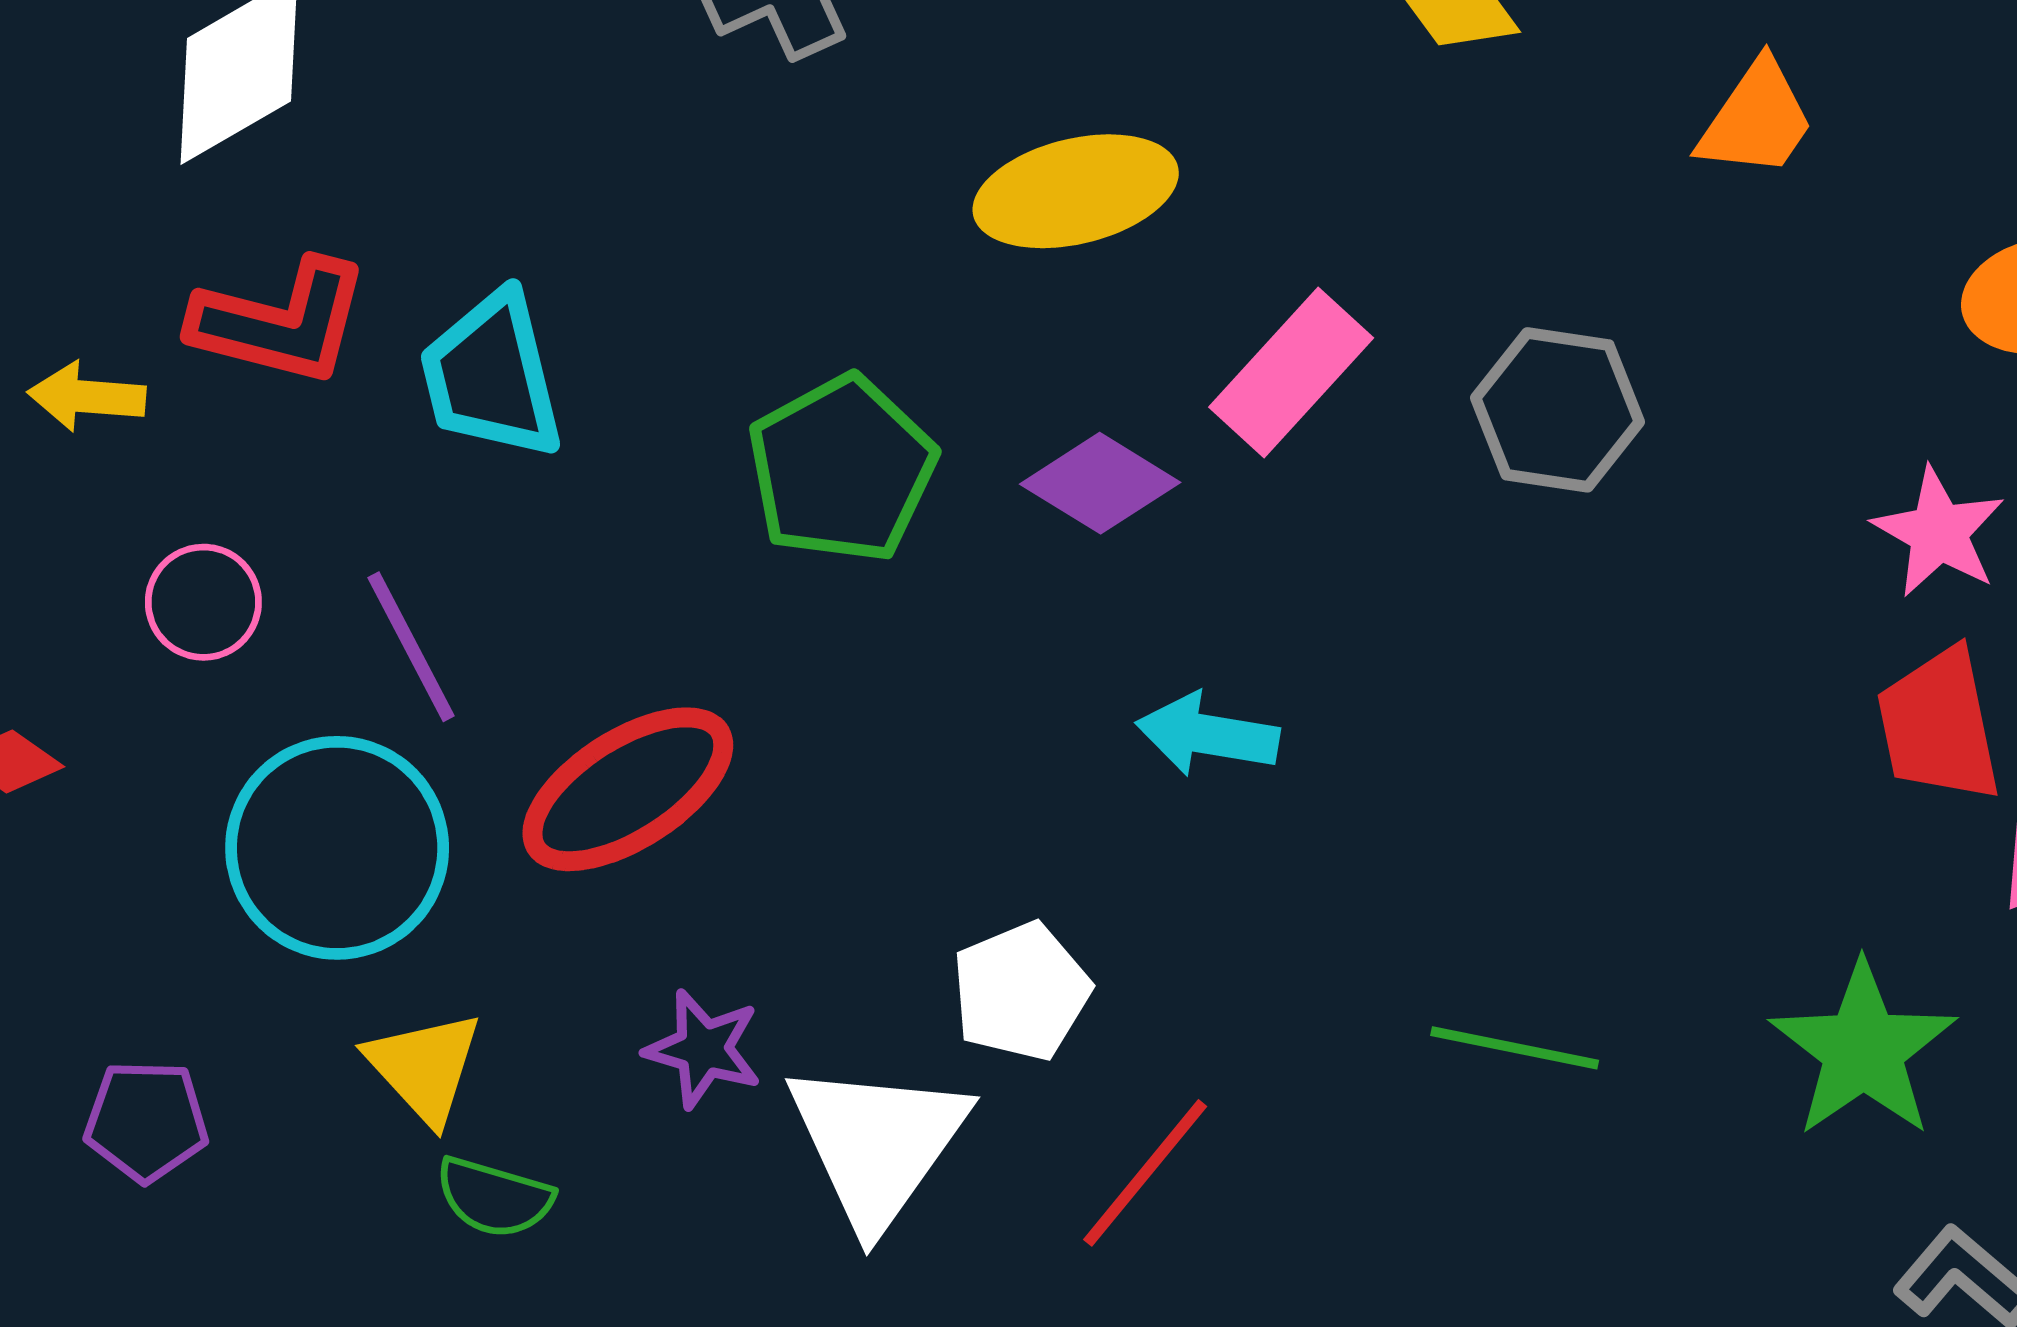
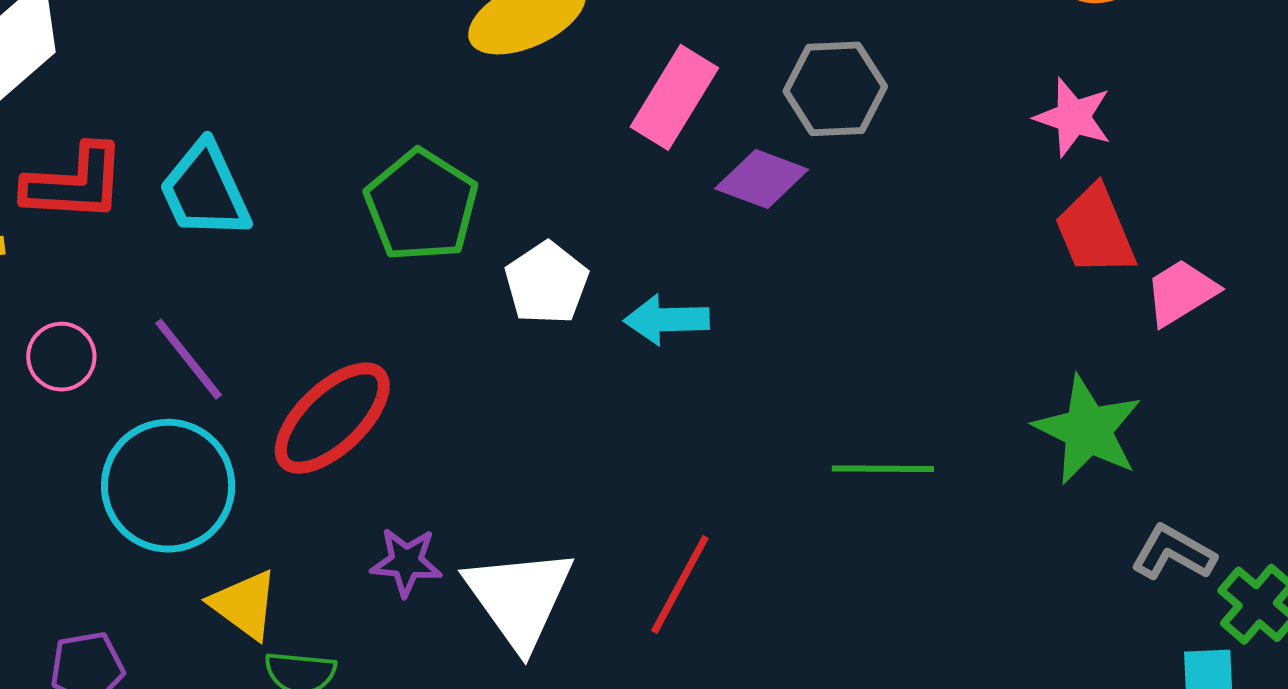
purple diamond: (1100, 483) -> (762, 179), moved
white pentagon: (1021, 992) -> (547, 283), moved

